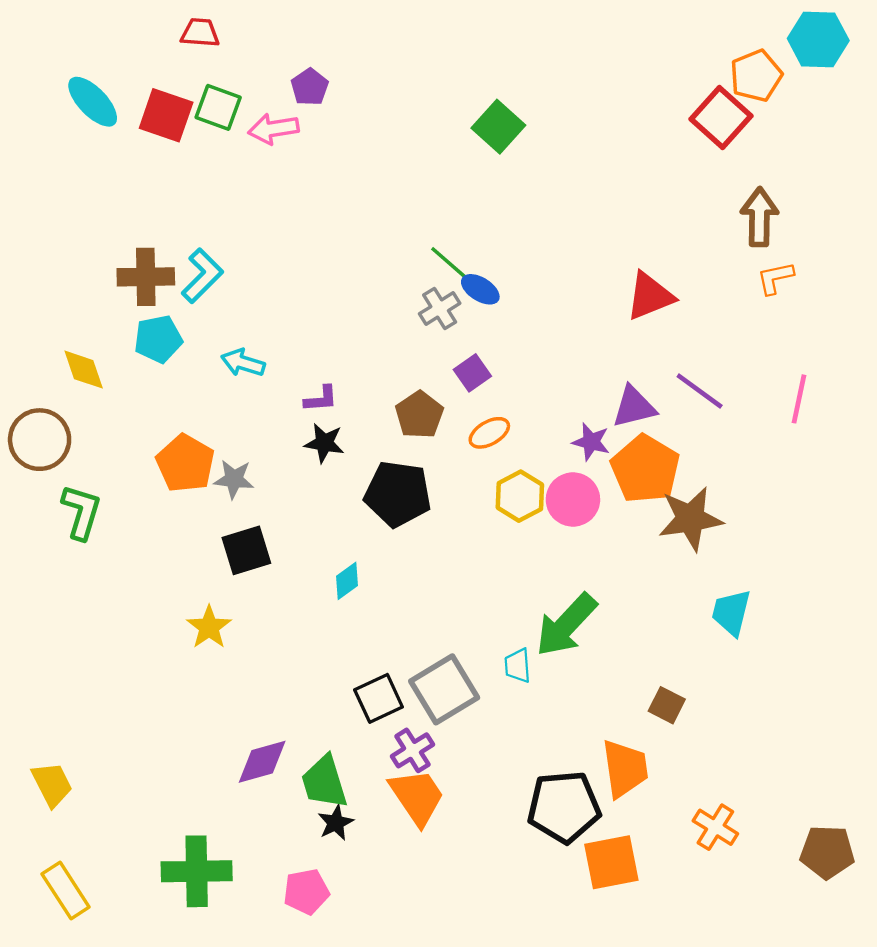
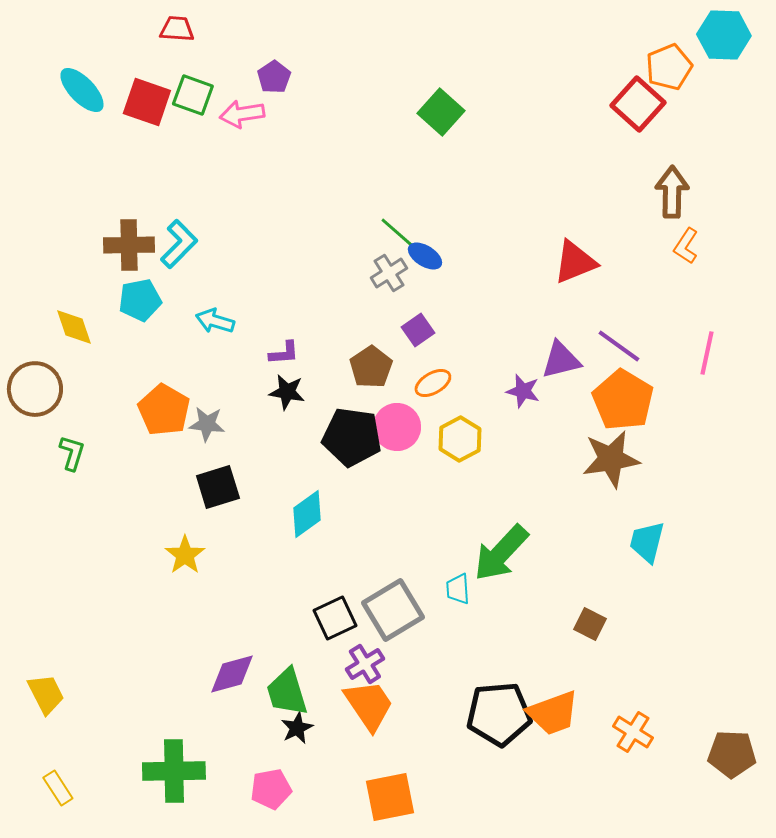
orange L-shape: (775, 278) -> (686, 246), turned -45
orange pentagon: (645, 469) -> (623, 400), moved
pink circle: (573, 499) -> (397, 427), moved
green L-shape: (81, 512) -> (72, 453), size x0.7
cyan diamond: (347, 581) -> (307, 514), size x1.4
orange trapezoid: (625, 768) -> (553, 713), moved, turned 78
orange square: (611, 862) -> (390, 797), moved
yellow rectangle: (66, 891) -> (58, 788), size x0.7

